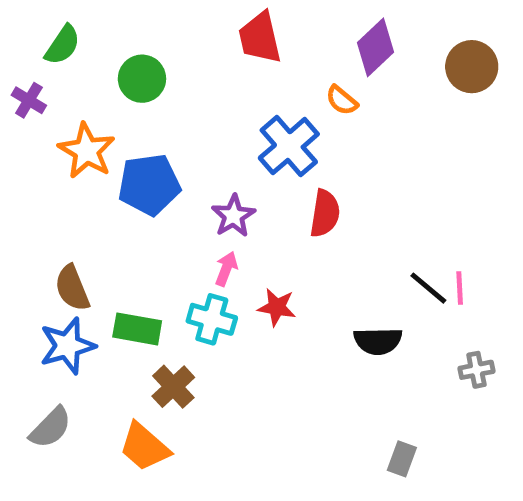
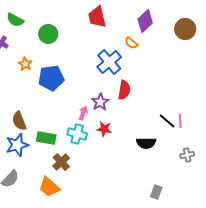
green semicircle: (63, 45) -> (15, 20), turned 84
orange star: (87, 151) -> (25, 64), size x0.6
purple star: (233, 216) -> (100, 102), moved

